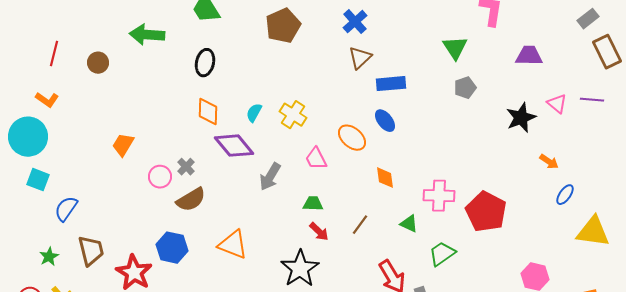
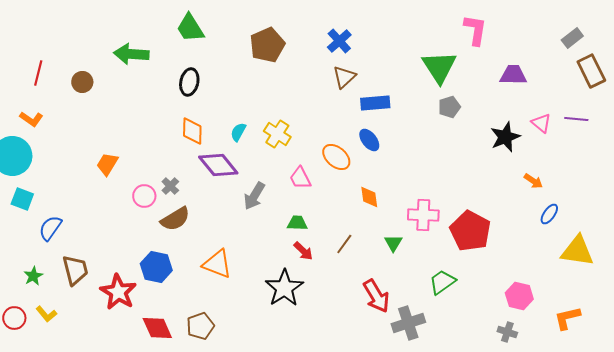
green triangle: (455, 48) -> (439, 67), size x1.4
green triangle: (409, 224) -> (393, 243), turned 36
green trapezoid: (442, 254) -> (442, 282), moved

